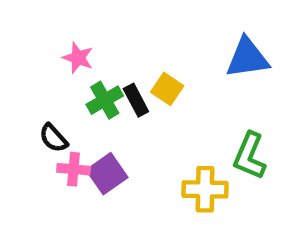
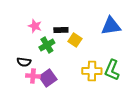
black rectangle: (136, 100) -> (61, 30), moved, turned -64
black semicircle: (53, 138) -> (24, 62), turned -40
yellow cross: (205, 189) -> (92, 71), moved

